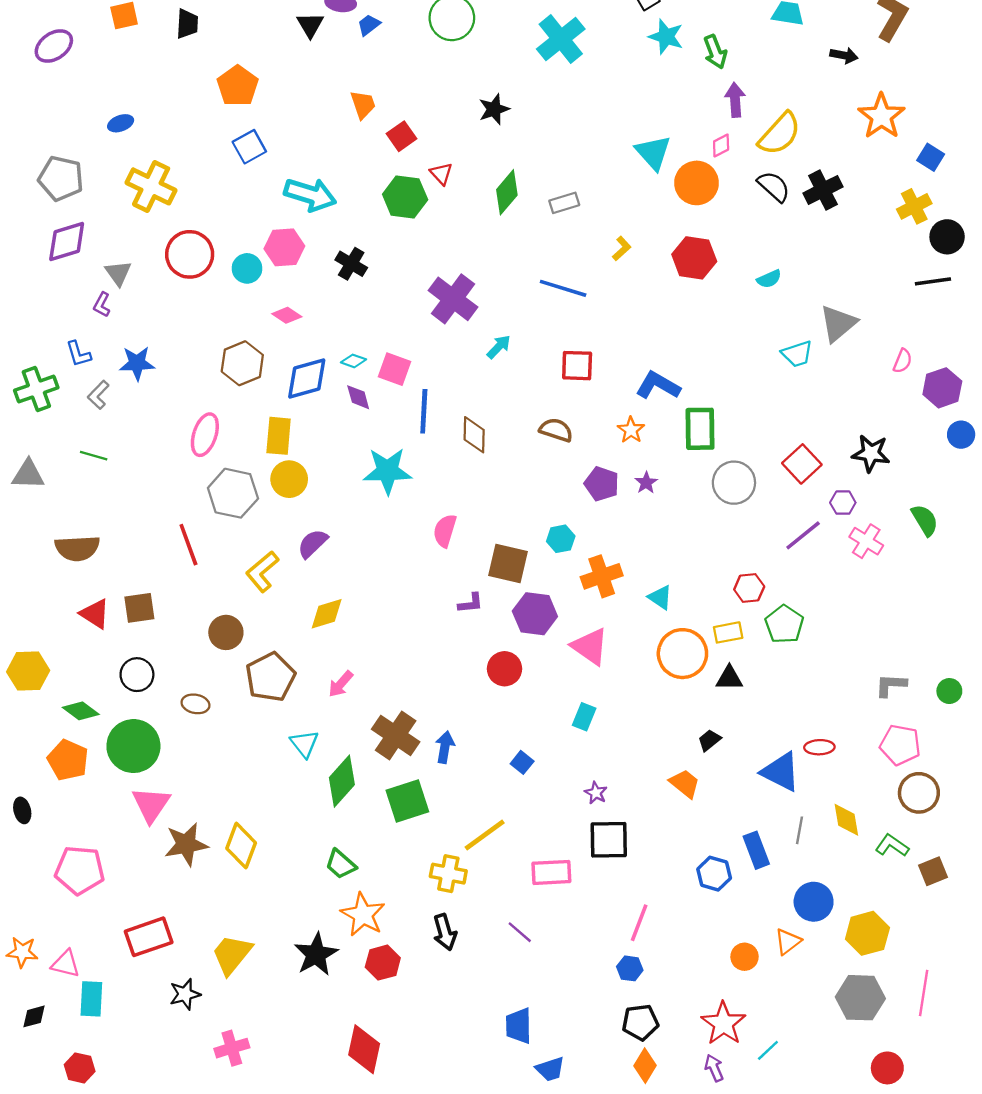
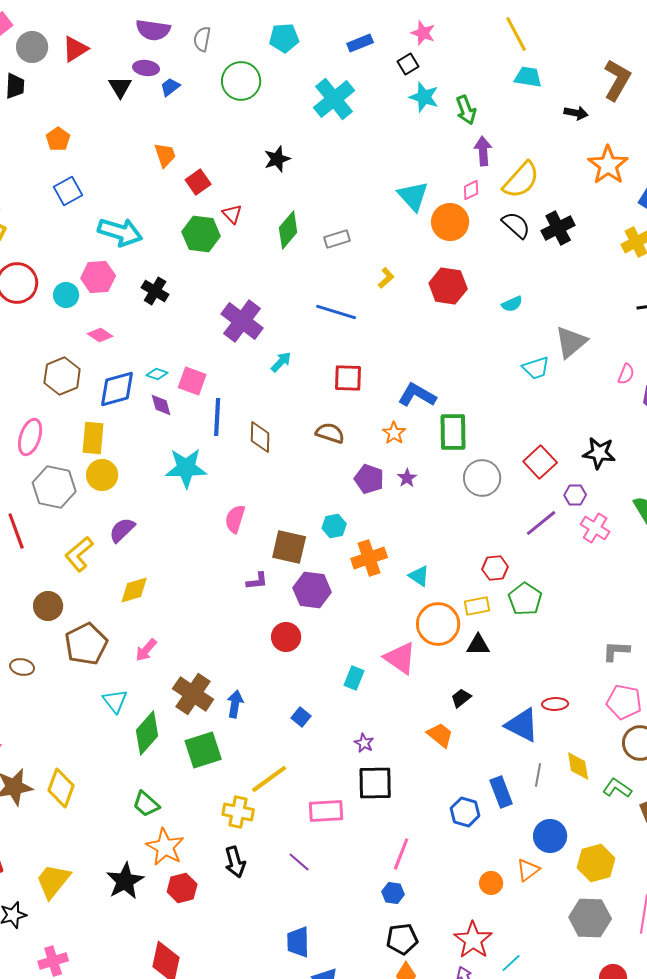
orange pentagon: (238, 86) -> (58, 139), size x0.7
pink triangle: (590, 647) -> (400, 658), moved

